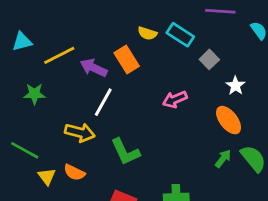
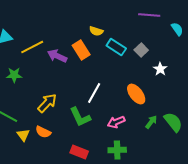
cyan rectangle: (180, 35) -> (116, 47), moved
pink arrow: (175, 99) -> (116, 122), moved
white line: (103, 102) -> (94, 93), moved
orange ellipse: (229, 120) -> (136, 94), moved
yellow arrow: (80, 132) -> (47, 103), turned -60

